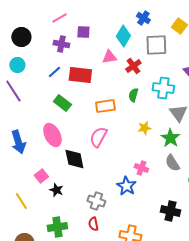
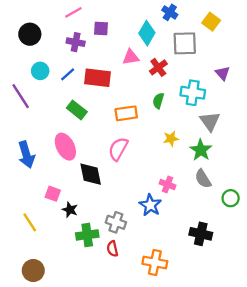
cyan circle: (17, 65) -> (40, 71), moved
pink square: (41, 176) -> (53, 194), turned -32
green cross: (57, 227) -> (87, 235), moved

